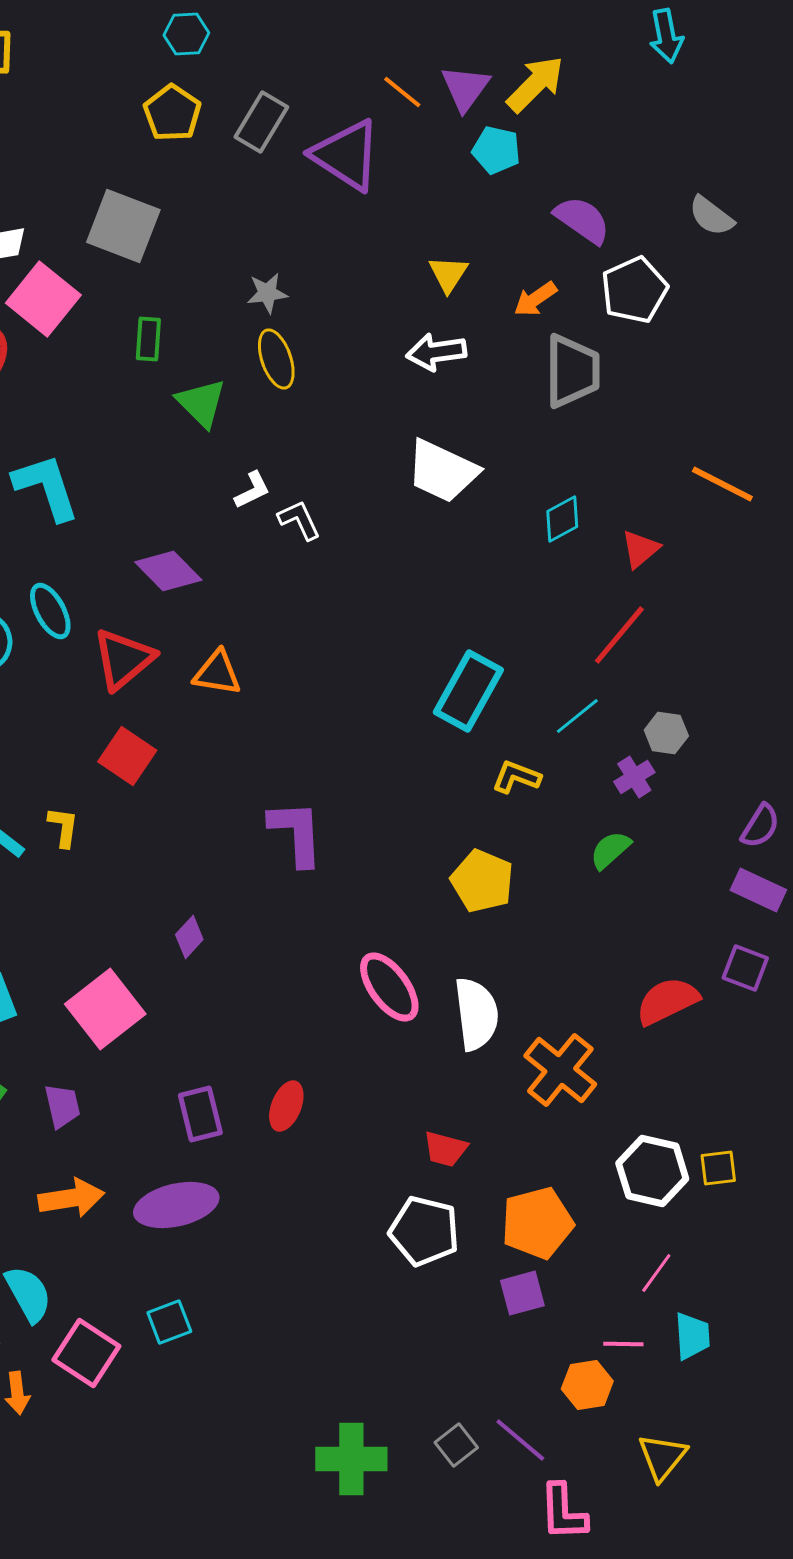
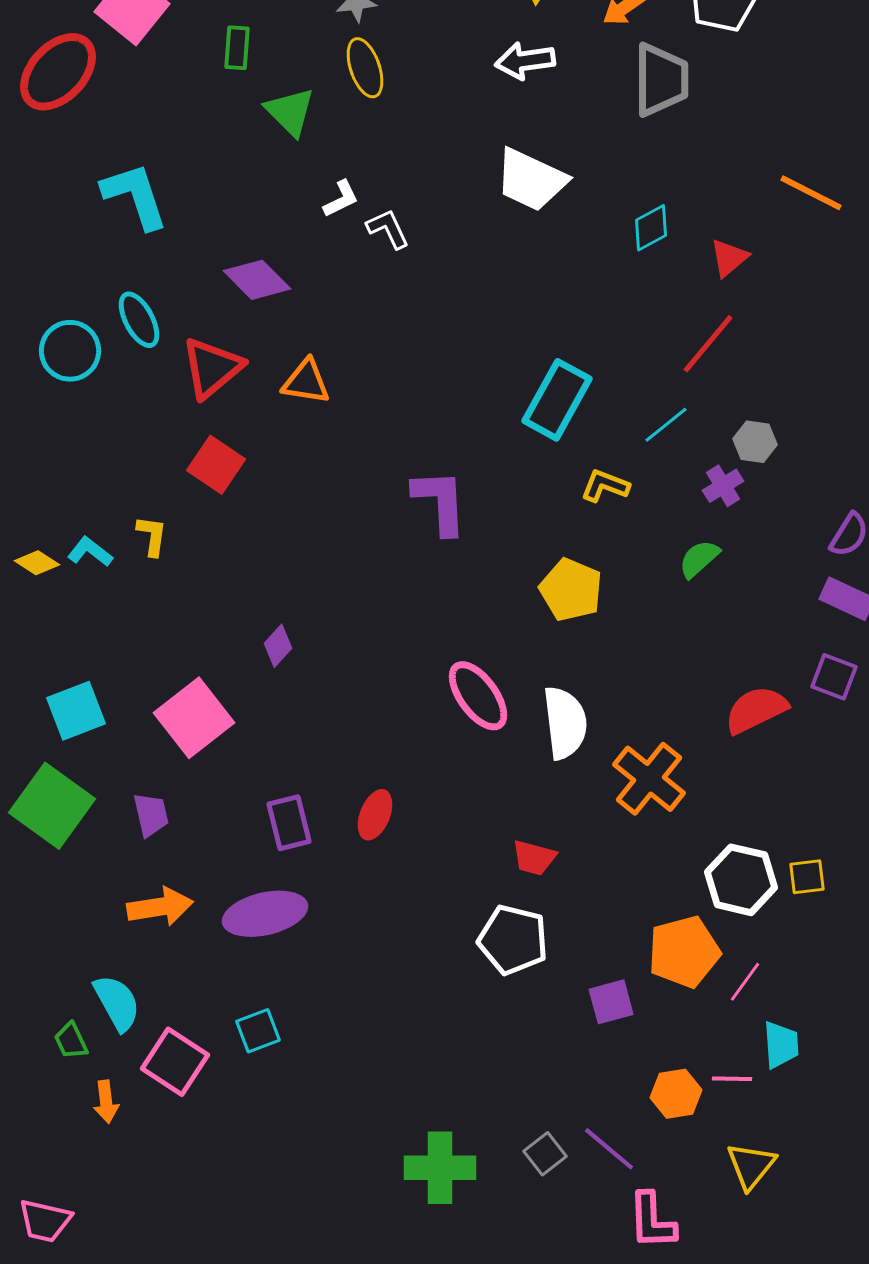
purple L-shape: (296, 833) -> (440, 502), moved
orange pentagon: (537, 1223) -> (684, 952), moved
pink line: (623, 1344) -> (732, 1079), moved

